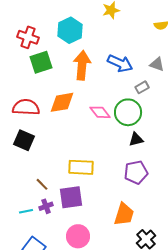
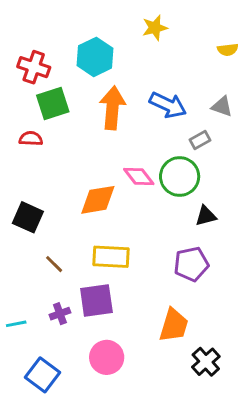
orange diamond: (62, 102) -> (98, 200), moved
red semicircle: (26, 107) -> (31, 139), moved, size x0.6
black triangle: (136, 139) -> (206, 216), moved
brown line: (42, 184) -> (54, 264), moved
cyan line: (26, 211) -> (16, 324), moved

